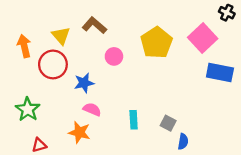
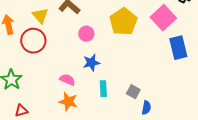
blue rectangle: (220, 73) -> (178, 48), turned 65
blue star: (84, 83) -> (91, 63), moved
orange star: (79, 132) -> (68, 102), moved

